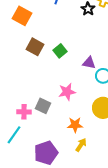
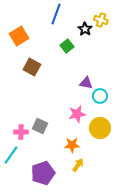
orange square: (22, 16) -> (19, 36), turned 30
green square: (60, 51) -> (67, 46), moved
pink star: (67, 92) -> (77, 114), moved

